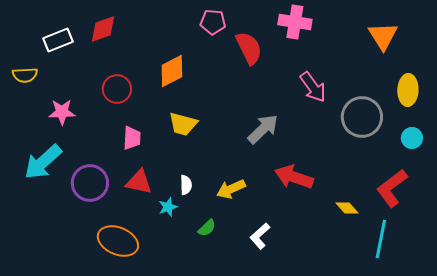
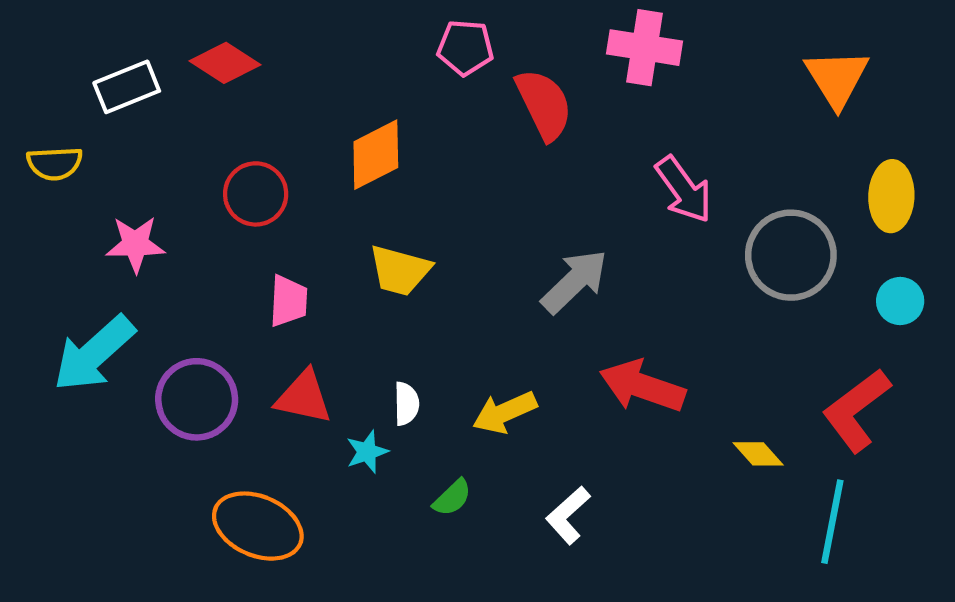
red diamond: (103, 29) -> (225, 63), turned 52

